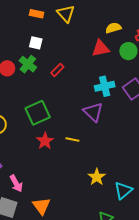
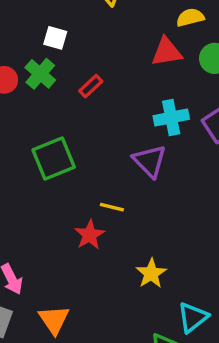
red star: (45, 141) -> (90, 235), moved
cyan triangle: (123, 191) -> (193, 317), moved

